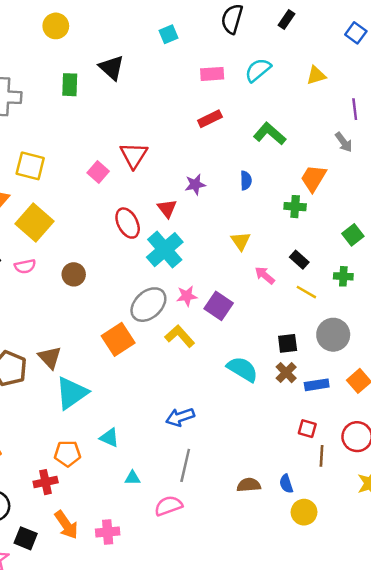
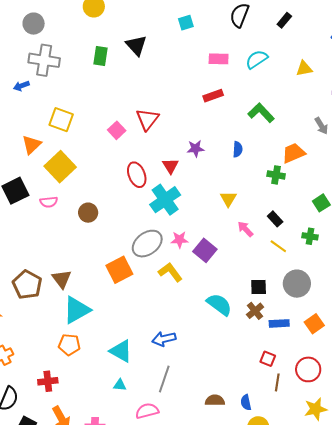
orange trapezoid: (313, 178) -> (294, 153), turned 30
cyan triangle: (109, 438) -> (121, 351), moved, size x1.4
orange pentagon: (68, 453) -> (69, 345), moved

